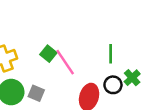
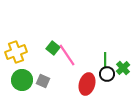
green line: (111, 54) -> (105, 60), moved

